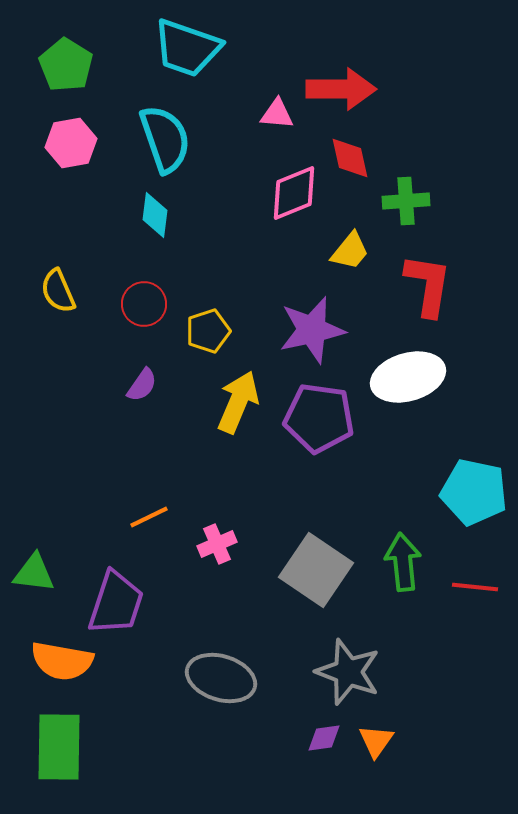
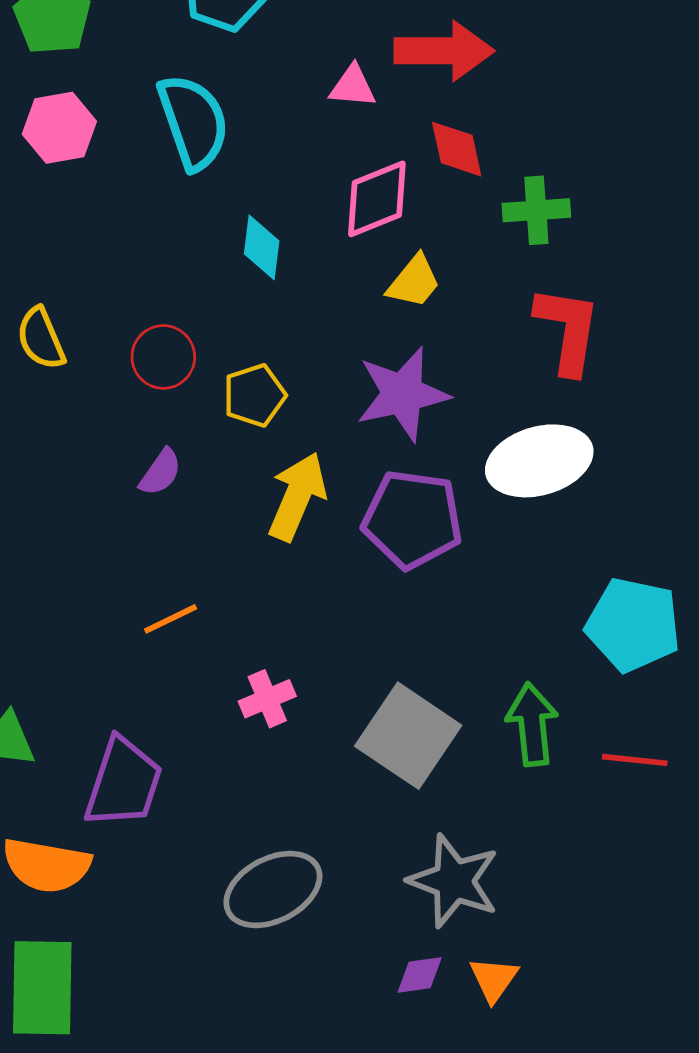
cyan diamond: (155, 215) -> (262, 247), moved
yellow trapezoid: (350, 251) -> (414, 281), moved
orange line: (149, 517) -> (170, 619), moved
gray ellipse: (221, 678) -> (273, 889), turned -44

